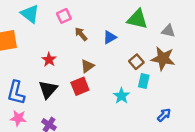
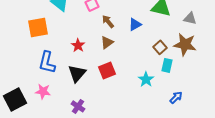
brown triangle: (87, 66) -> (107, 42), moved
blue L-shape: (16, 93) -> (47, 62), moved
blue arrow: (164, 115) -> (176, 97), moved
pink star: (18, 118) -> (43, 91), moved

